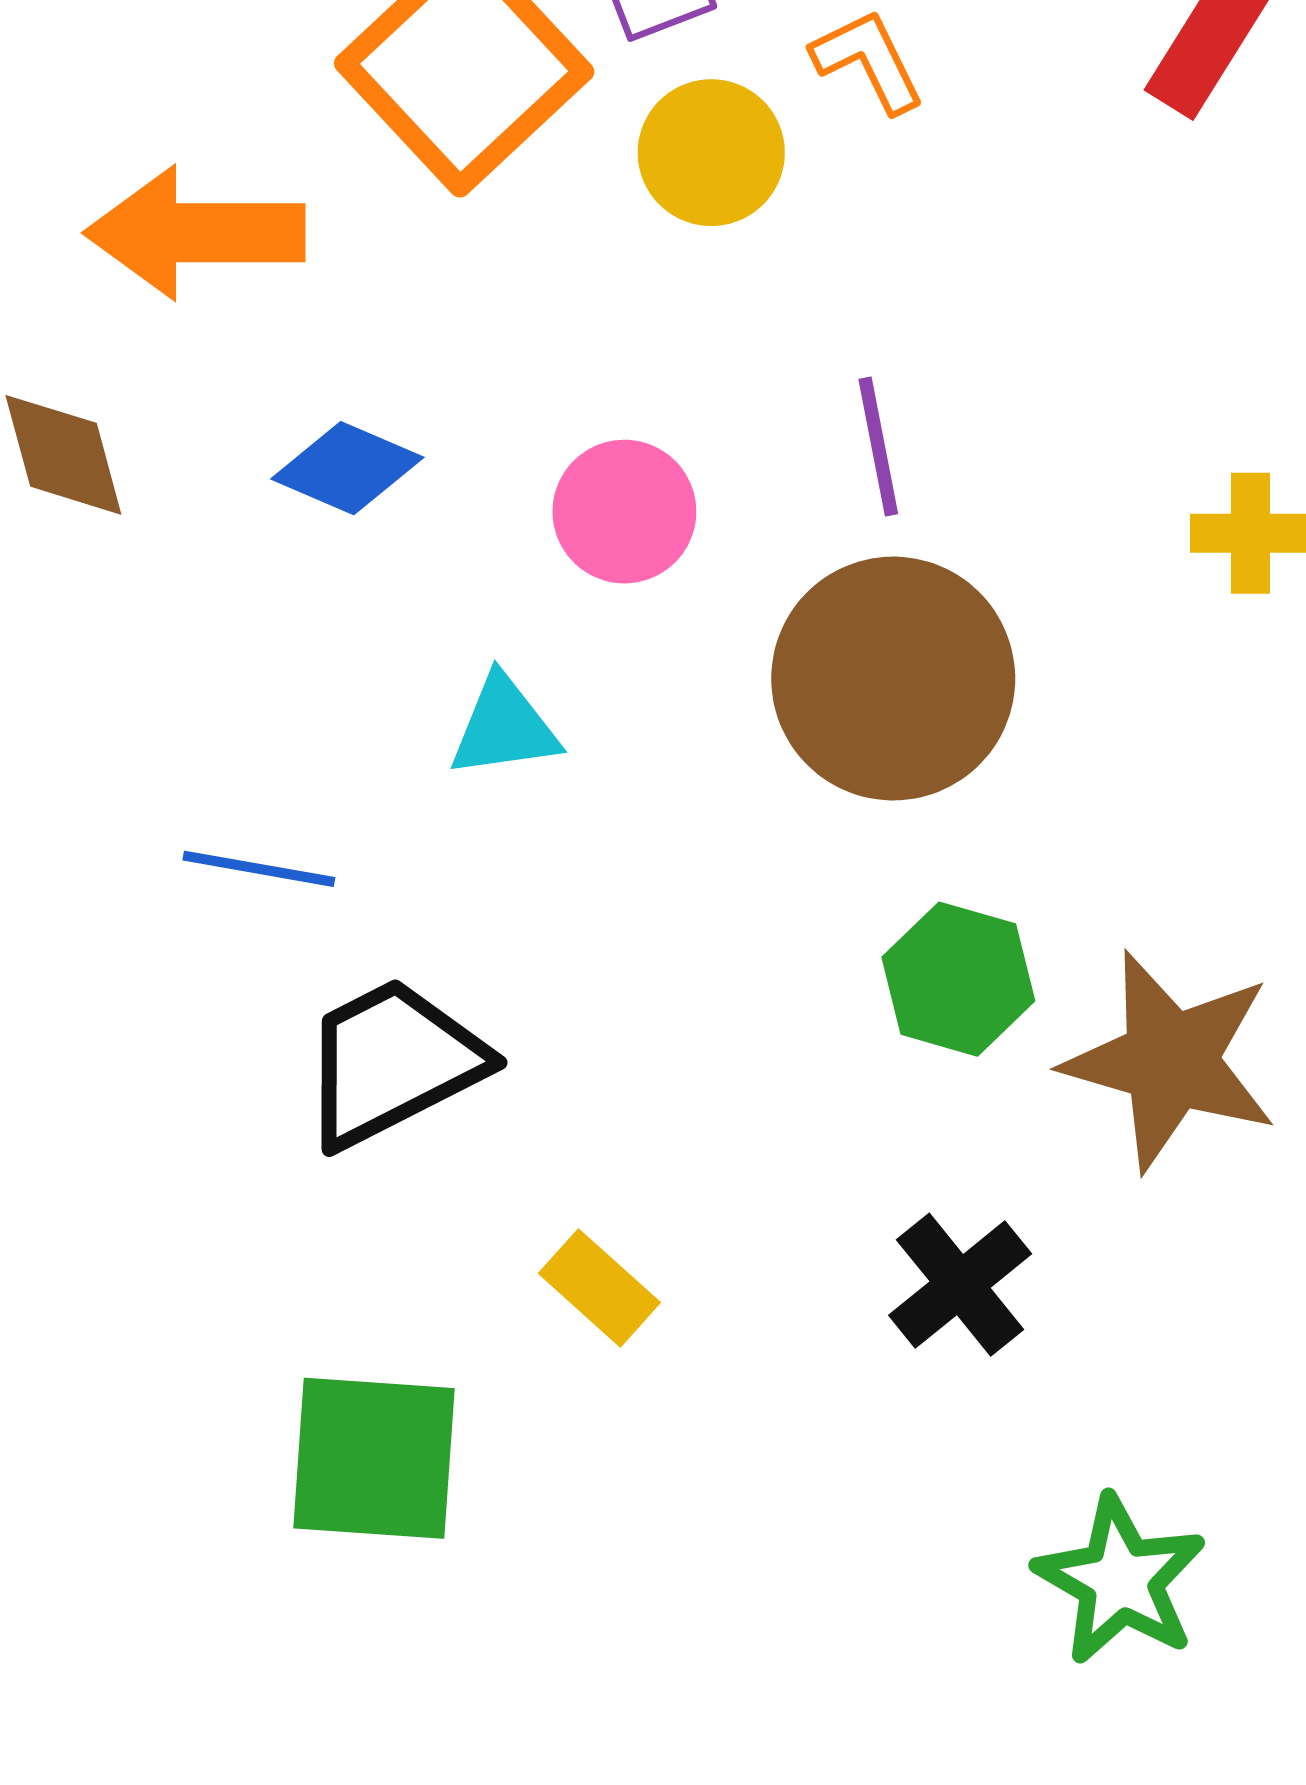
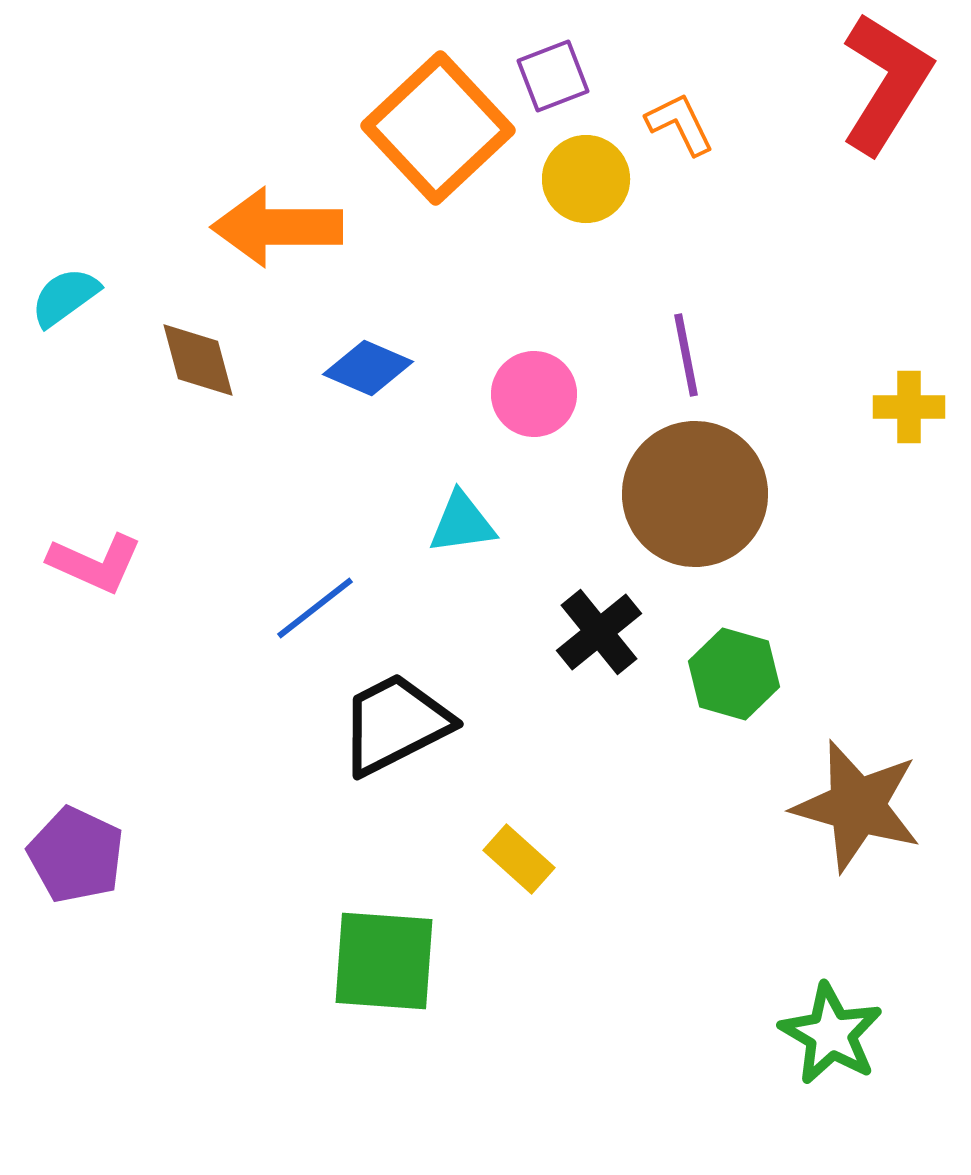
blue line: (259, 869) -> (315, 608), turned -48
brown star: (1170, 1061) -> (857, 806), moved
black cross: (960, 1285) -> (599, 632), moved

